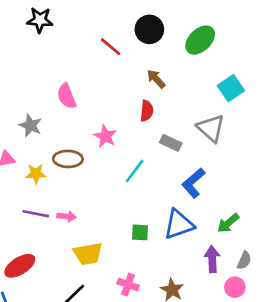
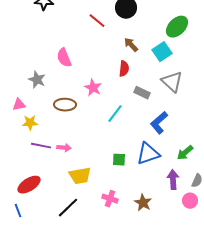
green ellipse: (200, 40) -> (177, 27), moved
cyan square: (231, 88) -> (162, 52), moved
yellow star: (36, 174) -> (30, 123), moved

